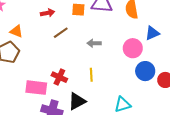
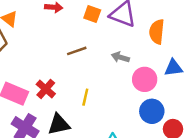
brown line: (61, 33) -> (77, 51), moved
gray arrow: (94, 43) -> (120, 57), moved

